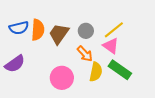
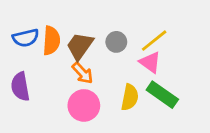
orange arrow: (85, 54) -> (82, 73), moved
purple semicircle: (15, 64) -> (20, 87), turned 115

